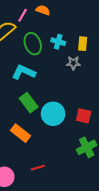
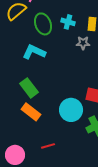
green rectangle: (29, 103) -> (29, 88), moved
cyan circle: (53, 114) -> (71, 110), moved

